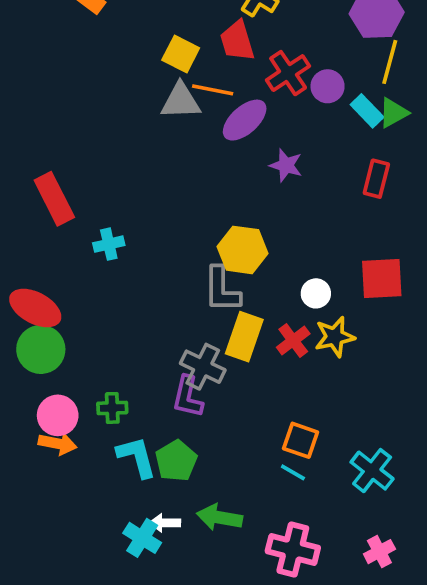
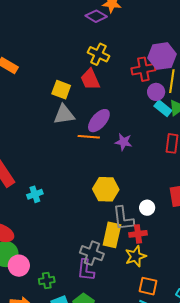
red cross: (288, 73) -> (143, 69), moved, turned 30
purple circle: (328, 86) -> (156, 92), moved
orange line: (213, 90) -> (89, 137), moved
gray L-shape: (222, 290) -> (123, 218), moved
yellow star: (335, 337) -> (136, 256), moved
red cross: (293, 340) -> (138, 234), turned 36
pink circle: (58, 415) -> (19, 266), moved

